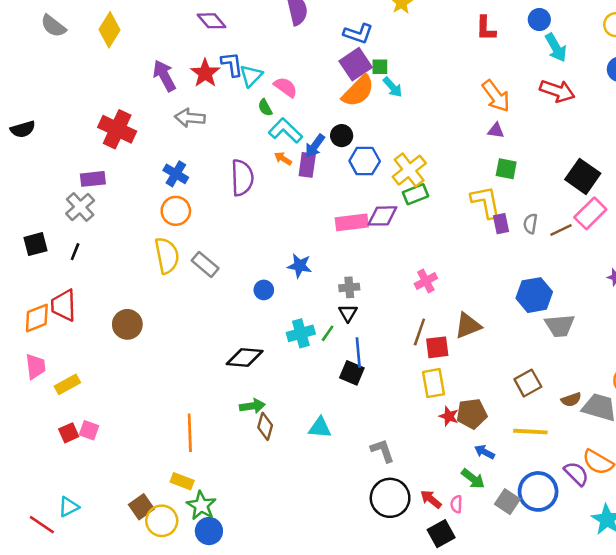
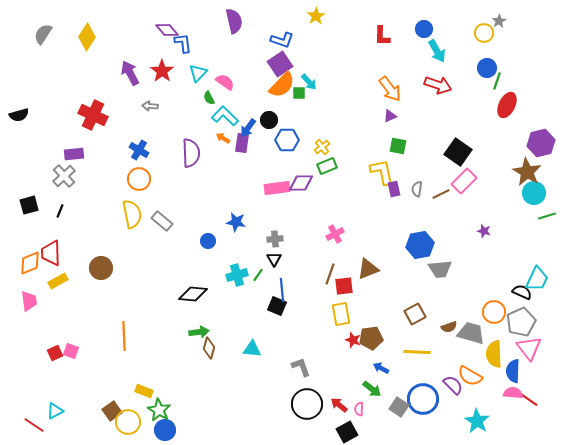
gray semicircle: (53, 26) -> (43, 34), turned 85
blue L-shape: (232, 64) -> (183, 43), moved
green square: (380, 67) -> (299, 93), moved
gray arrow: (190, 118) -> (150, 106), size x0.7
purple triangle: (496, 130) -> (390, 116), turned -32
yellow cross: (409, 170) -> (322, 147), size x0.6
yellow rectangle: (67, 384) -> (58, 281), moved
orange line: (190, 433) -> (124, 336), moved

